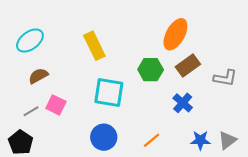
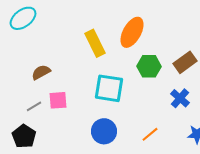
orange ellipse: (175, 34) -> (132, 32), moved
cyan ellipse: (30, 41) -> (23, 18), moved
pink square: (56, 105) -> (58, 100), turned -30

